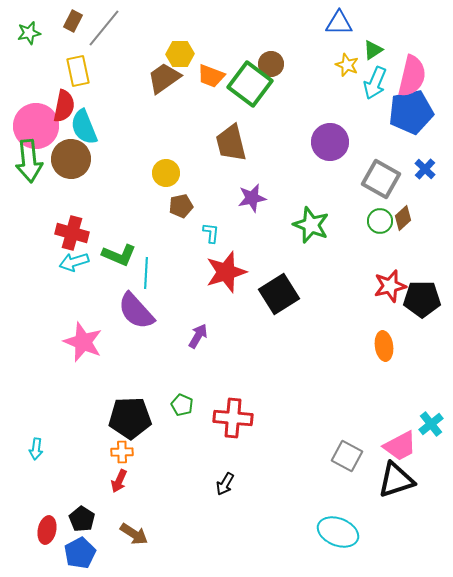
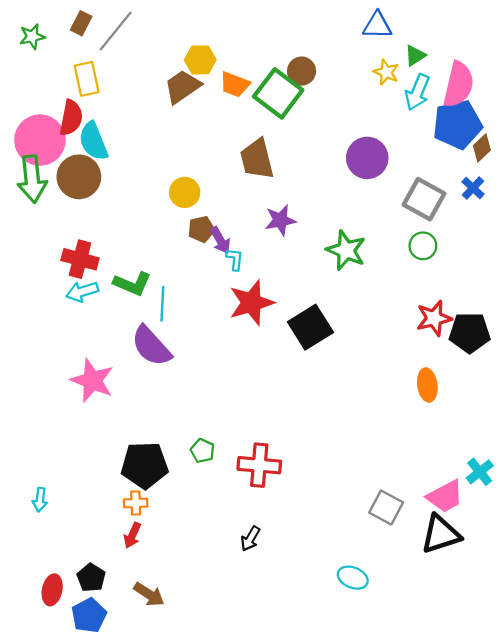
brown diamond: (403, 218) -> (482, 148), moved
purple arrow: (198, 336) -> (220, 240), moved, turned 120
cyan ellipse: (338, 532) -> (353, 578), moved, size x0.7

